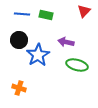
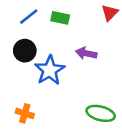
blue line: (22, 14) -> (29, 17), turned -42
green ellipse: (77, 65) -> (101, 113), moved

